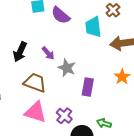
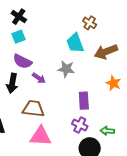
purple semicircle: (61, 15) -> (22, 61), moved
gray star: (67, 68) -> (66, 69), moved
purple cross: (64, 116) -> (80, 125), moved

